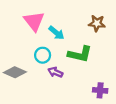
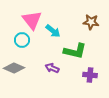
cyan circle: (43, 55) -> (22, 40), moved
purple cross: (100, 90) -> (90, 75), moved

